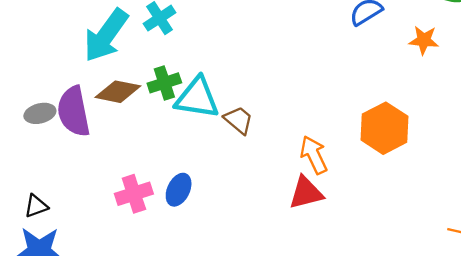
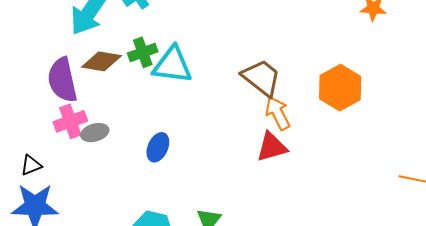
gray ellipse: (40, 113) -> (95, 133), moved
brown trapezoid: (239, 120) -> (261, 78), moved, size x1.5
pink cross: (134, 194) -> (70, 121), moved

